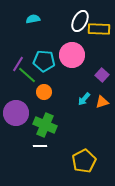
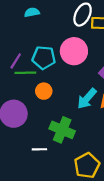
green line: (27, 75) -> (25, 73), turned -42
cyan arrow: (84, 99) -> (87, 99), size x1.5
green cross: (45, 125) -> (62, 130), moved

